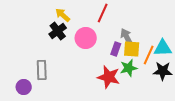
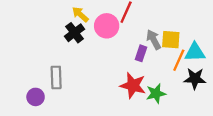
pink circle: (86, 38) -> (107, 26), moved
yellow square: (132, 49) -> (171, 40), moved
green star: (129, 68) -> (156, 93), moved

